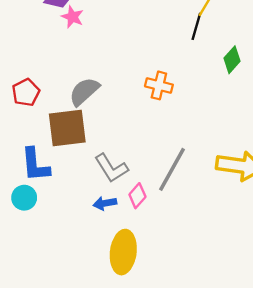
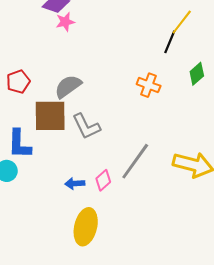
pink star: (72, 17) -> (65, 22), turned 30
orange cross: (159, 85) -> (149, 85), moved
gray L-shape: (111, 168) -> (86, 126), moved

